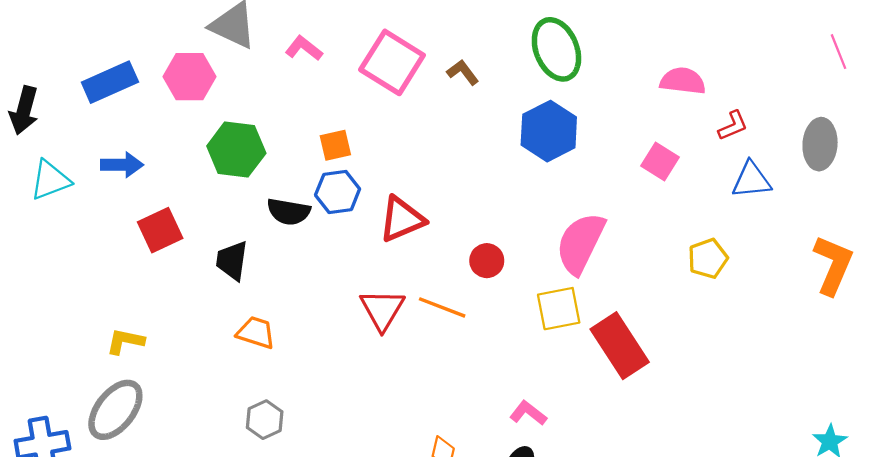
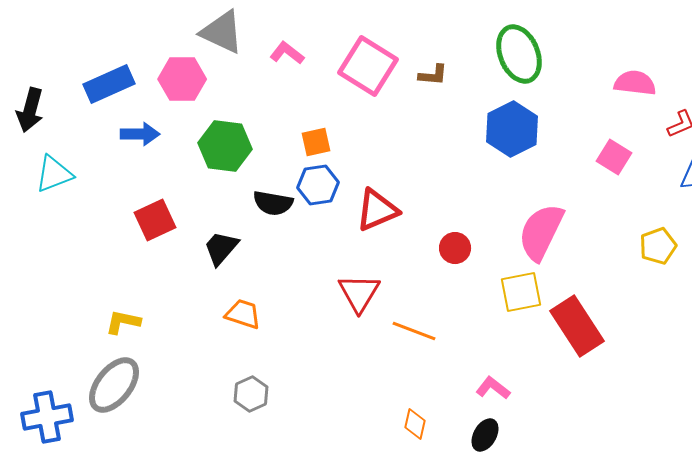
brown L-shape: (463, 72) -> (433, 75), turned 132
blue arrow: (122, 165) -> (140, 134), moved
black trapezoid: (232, 261) -> (221, 248), turned 33
orange line: (442, 307) -> (414, 331), moved

